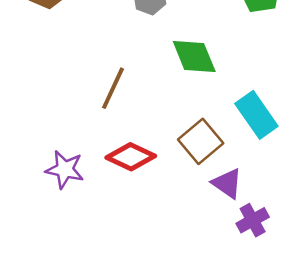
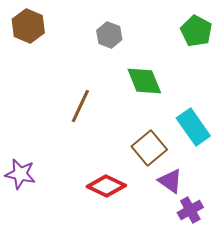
red diamond: (131, 157) -> (106, 186), moved
purple star: (65, 169) -> (20, 174), moved

